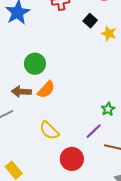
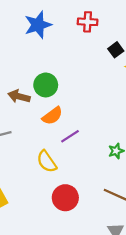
brown arrow: (21, 92) -> (19, 96), moved
purple line: (94, 131) -> (70, 136), moved

